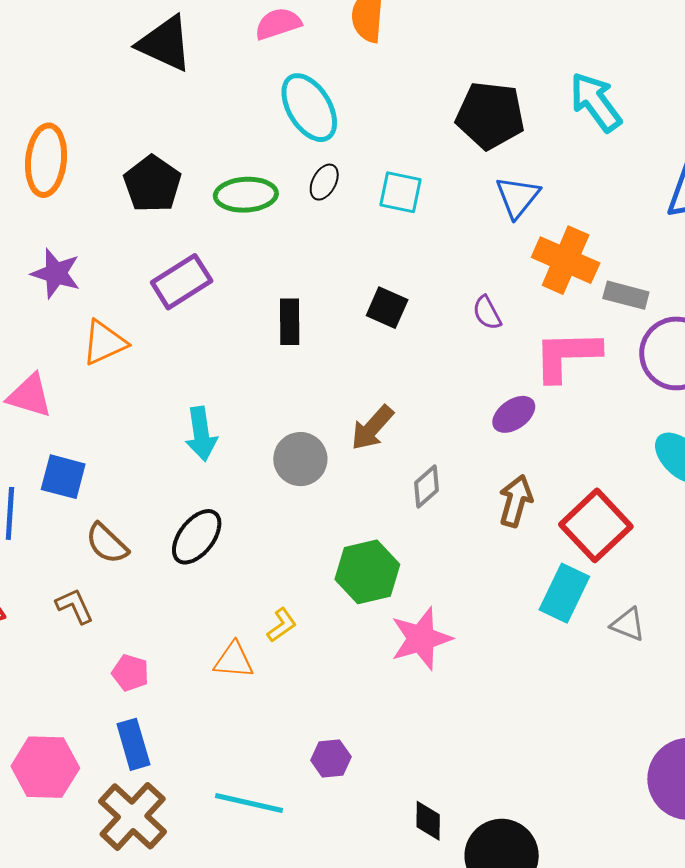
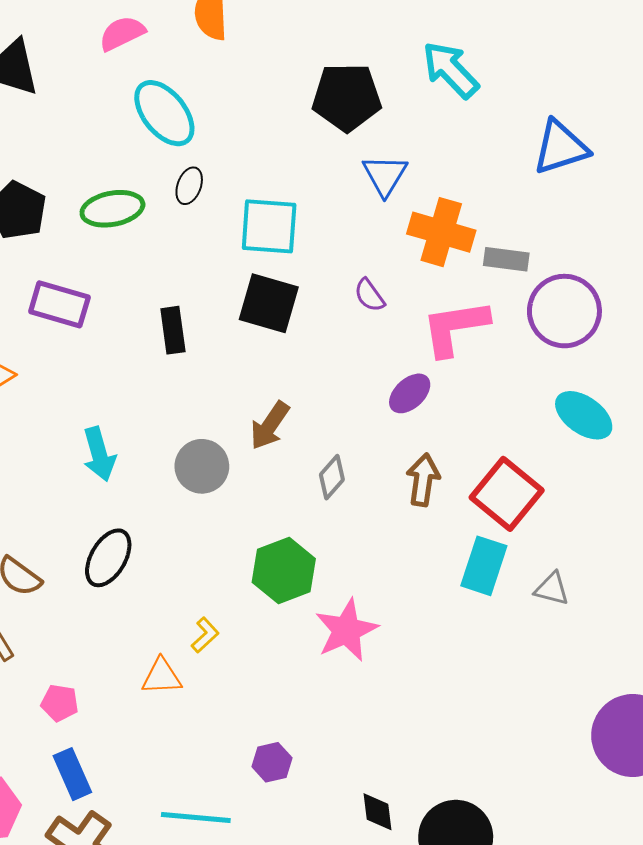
cyan square: (401, 192) -> (269, 226), moved, size x1.4
purple rectangle: (182, 282) -> (59, 304), turned 56
black square: (387, 308) -> (269, 303), size x1.5

